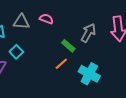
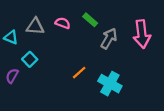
green rectangle: (68, 46) -> (90, 20), moved

